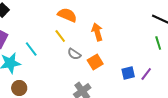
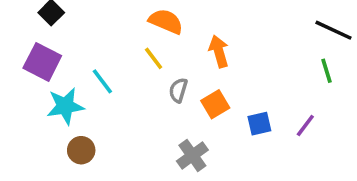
gray semicircle: (74, 54) -> (178, 90), turned 72
blue square: (128, 73) -> (259, 124), moved

